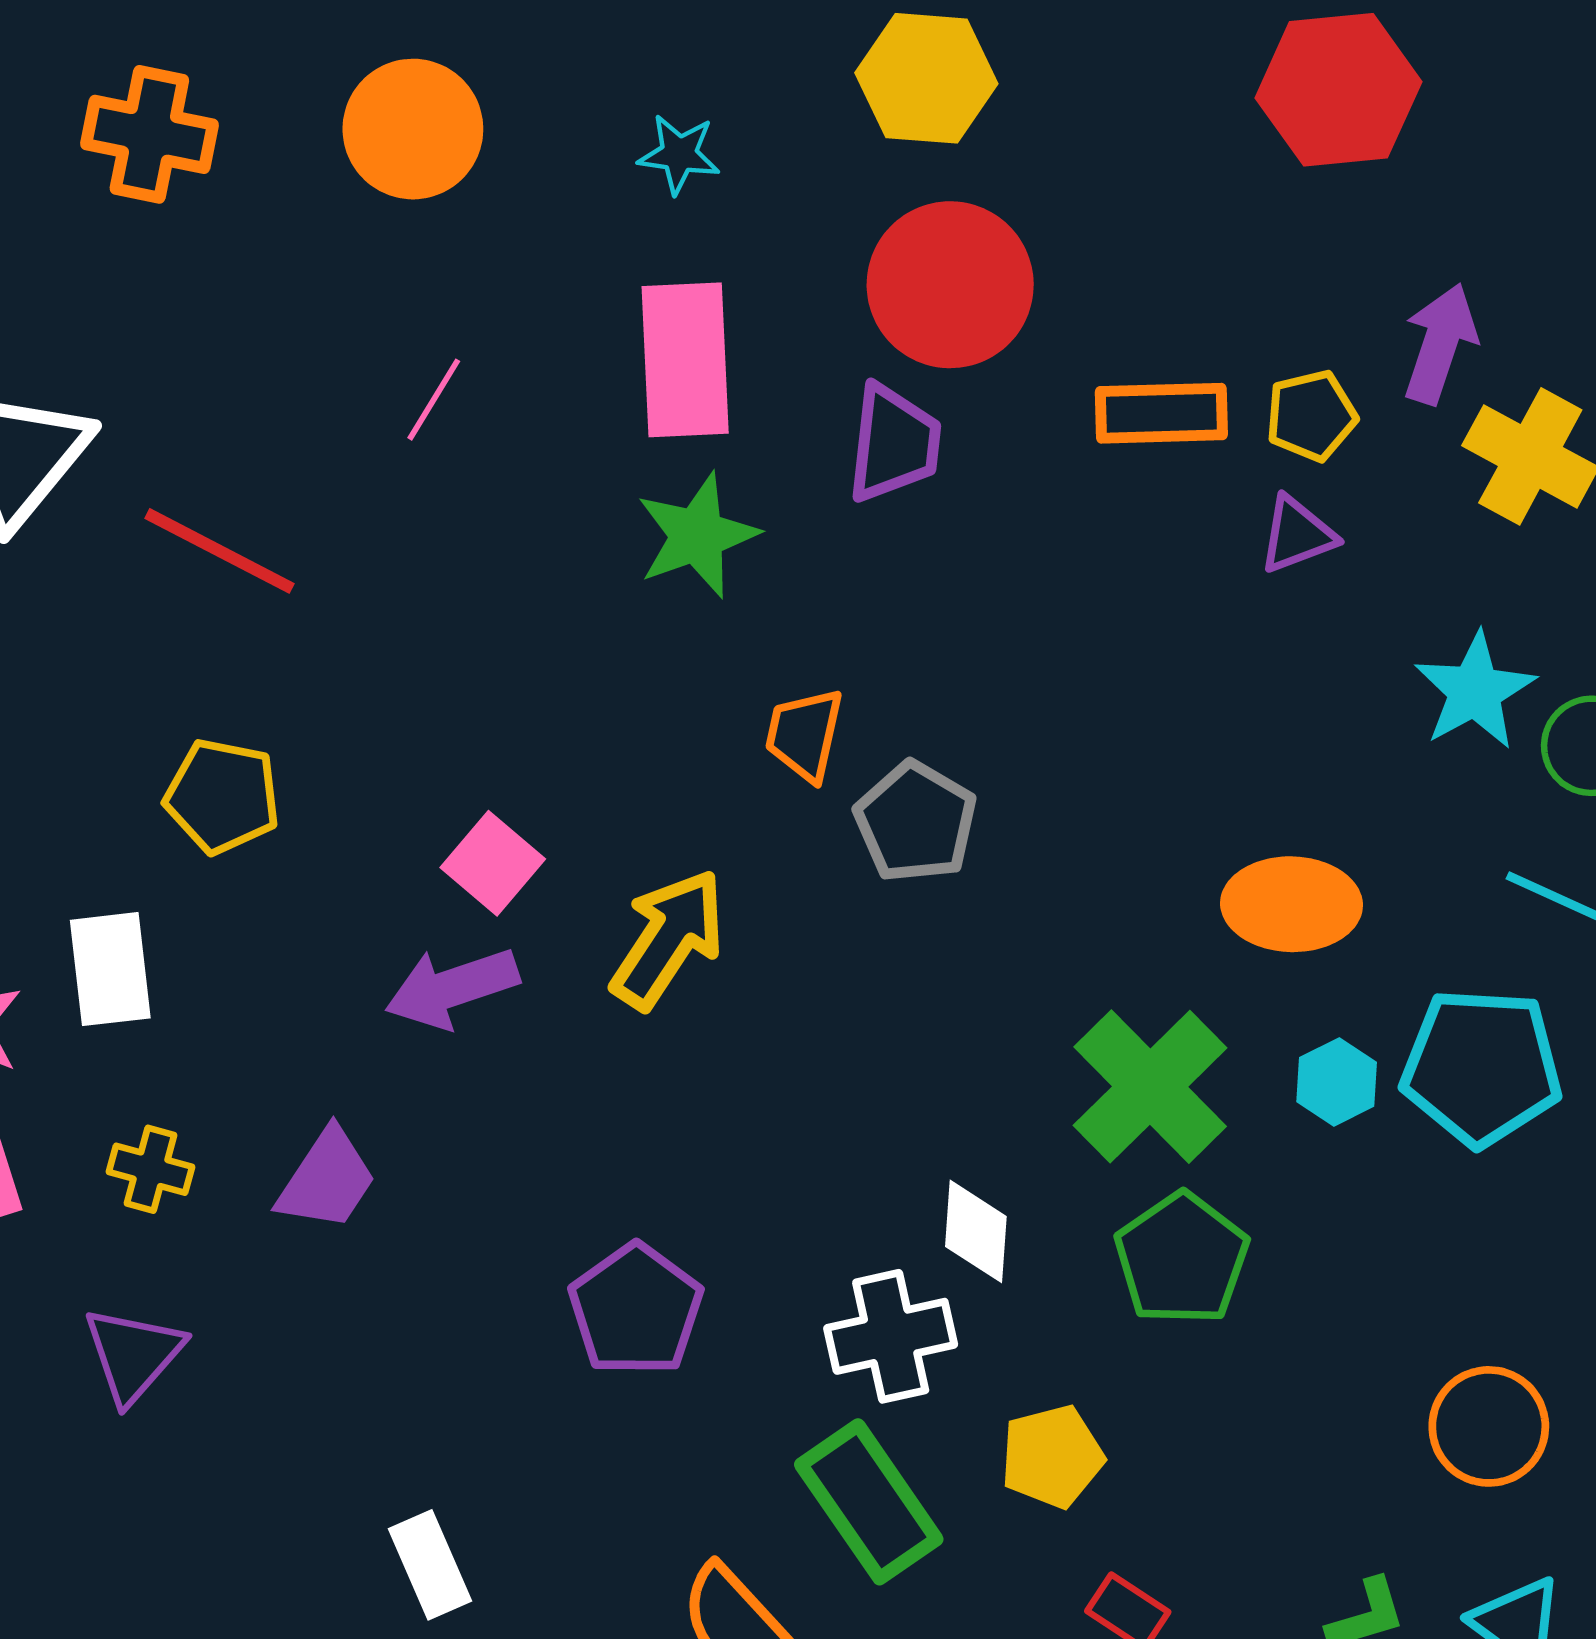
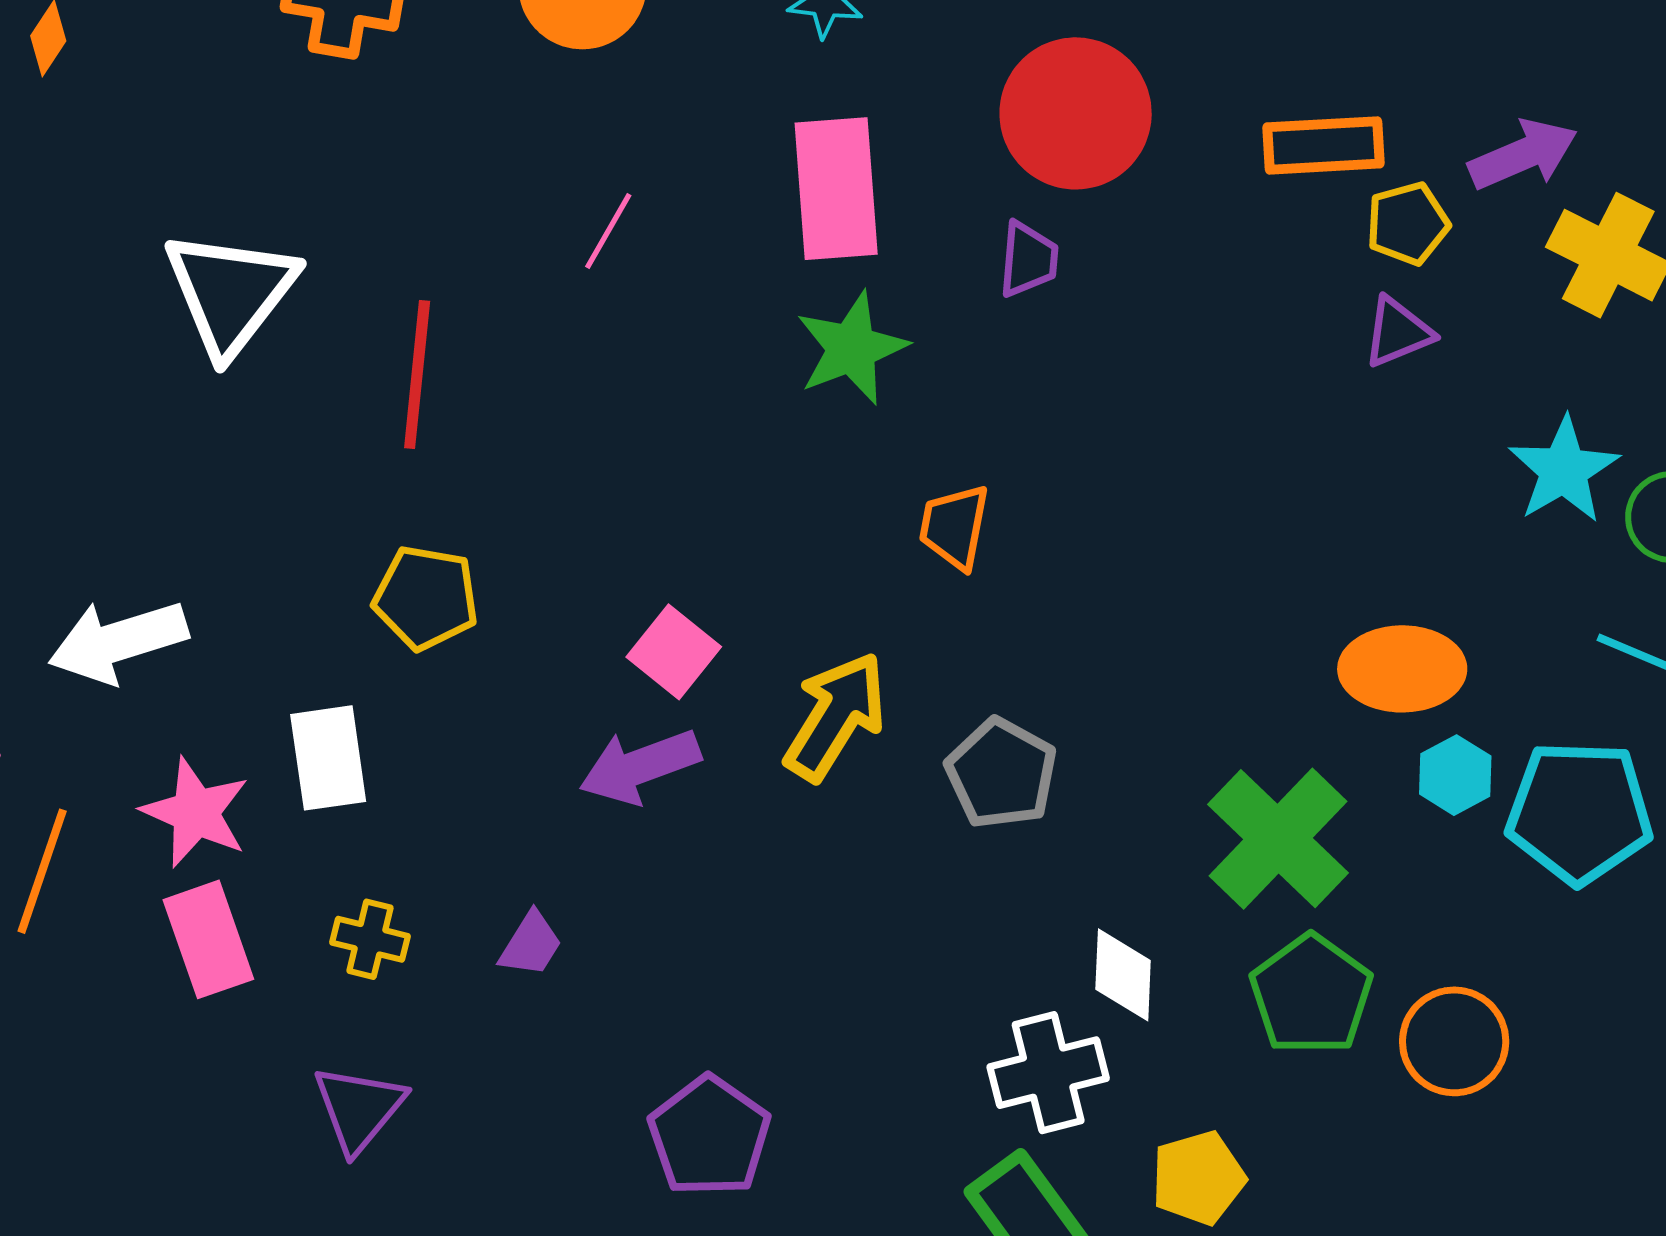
purple arrow: (1440, 344) -> (1523, 155), turned 50
orange rectangle: (1161, 413) -> (1324, 145), moved
purple trapezoid: (894, 443) -> (1028, 259), size x0.7
red line: (220, 551) -> (417, 374), turned 70
gray pentagon: (916, 822) -> (1001, 773), moved
cyan hexagon: (1337, 1082) -> (1455, 775), moved
purple trapezoid: (327, 1180) -> (531, 944), size x0.7
purple pentagon: (636, 1310) -> (709, 1136), moved
orange circle: (1489, 1426) -> (1454, 1041), moved

